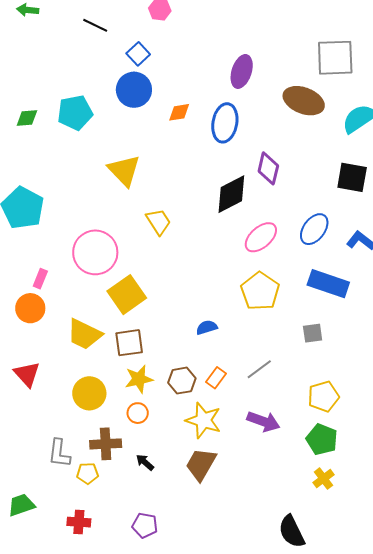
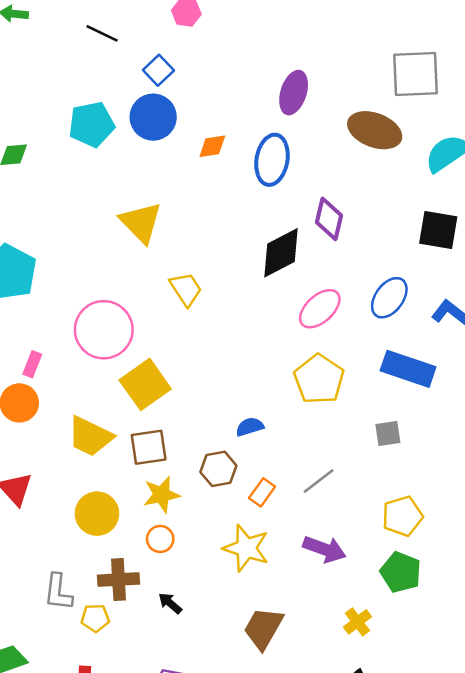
cyan pentagon: (75, 113) -> (92, 124), moved
brown hexagon: (182, 381) -> (218, 469), moved
brown trapezoid: (201, 464) -> (263, 628), moved
yellow cross: (323, 479) -> (357, 622), moved

